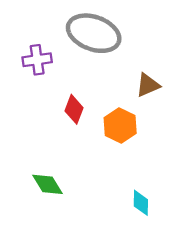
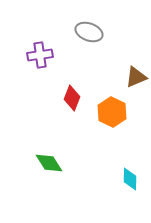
gray ellipse: (94, 33) -> (89, 32), size x0.6

